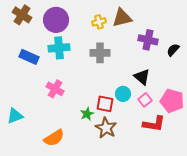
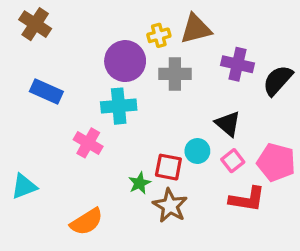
purple circle: (56, 20) -> (125, 61), moved
cyan cross: (59, 48) -> (119, 106), moved
black semicircle: (173, 50) -> (278, 80), size x1.5
gray cross: (100, 53) -> (175, 74), moved

